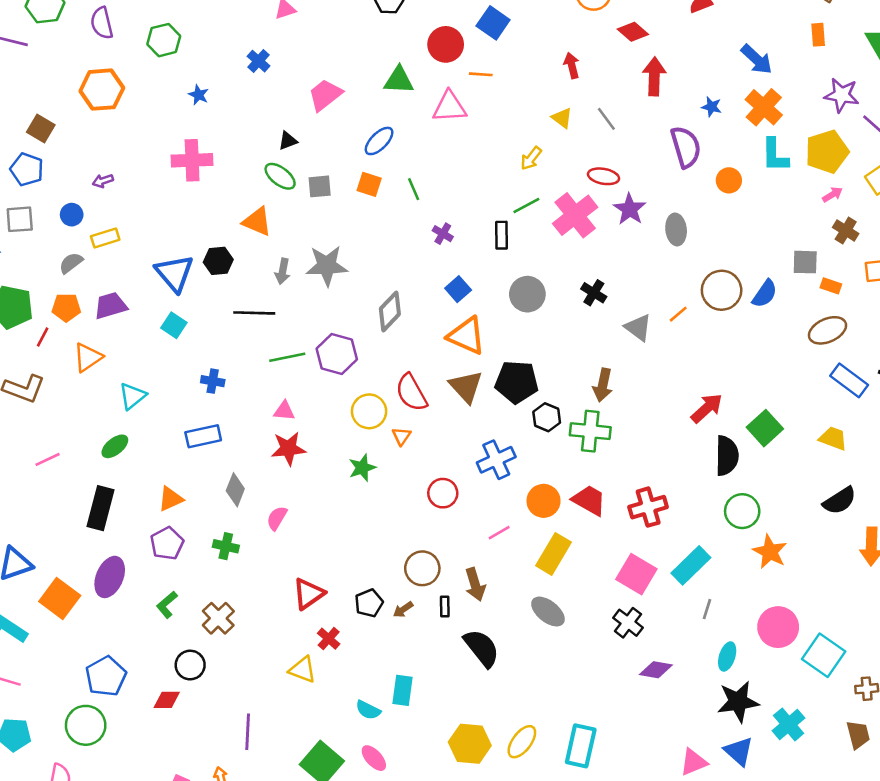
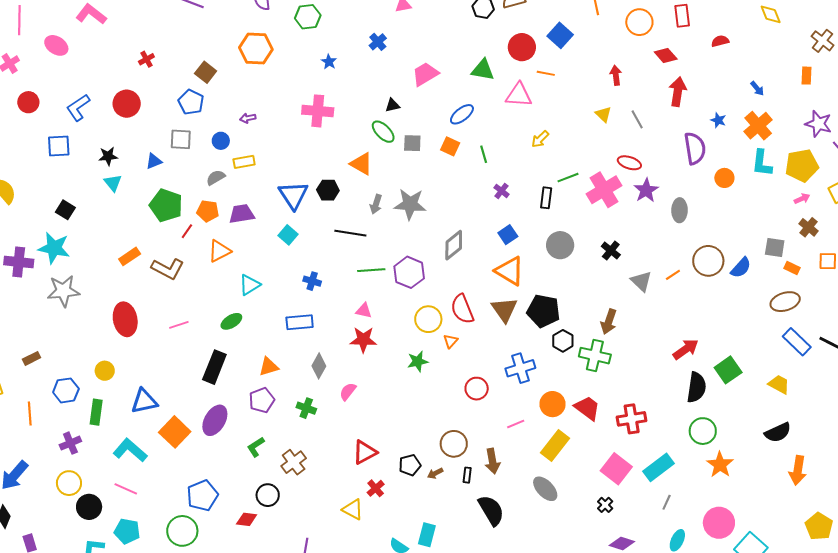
blue arrow: (757, 59) -> (757, 88), size x0.6
yellow arrow: (531, 158) -> (540, 139), moved
black cross: (628, 623) -> (605, 505), size x0.7

